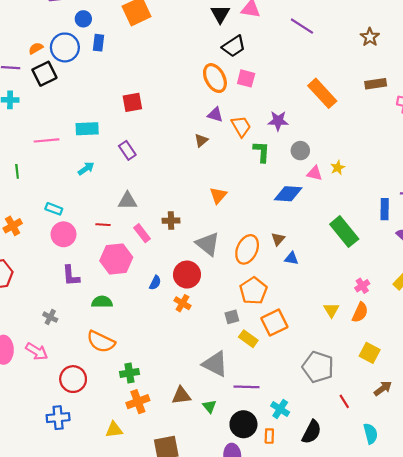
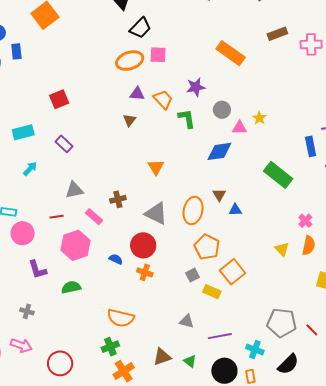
orange ellipse: (215, 78) -> (130, 61), turned -68
blue semicircle: (155, 283) -> (116, 259), turned -80
orange semicircle: (101, 342) -> (121, 318), moved
gray triangle: (215, 364) -> (187, 321), size x0.6
gray pentagon: (318, 367) -> (282, 323), moved
black semicircle: (312, 432) -> (288, 364), turned 30

